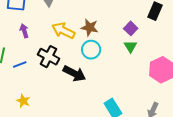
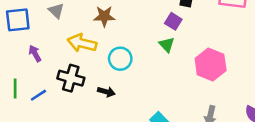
brown star: (90, 27) -> (104, 16), moved
purple square: (131, 28) -> (173, 21), moved
black arrow: (74, 73) -> (106, 92), size x0.6

